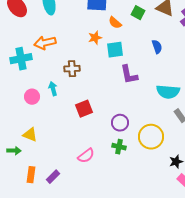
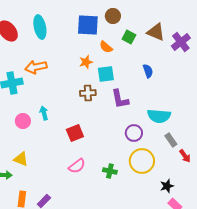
brown cross: (72, 69) -> (88, 93), moved
purple circle: (120, 123) -> (134, 133), moved
pink semicircle: (86, 156) -> (77, 166), moved

